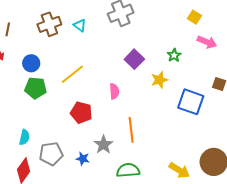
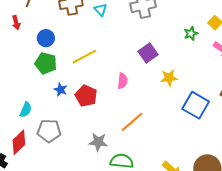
green star: (174, 55) -> (191, 34), moved
orange line: (131, 130) -> (132, 122), turned 45
gray star: (103, 145) -> (98, 142), moved, turned 30
blue star: (83, 159) -> (61, 90), moved

